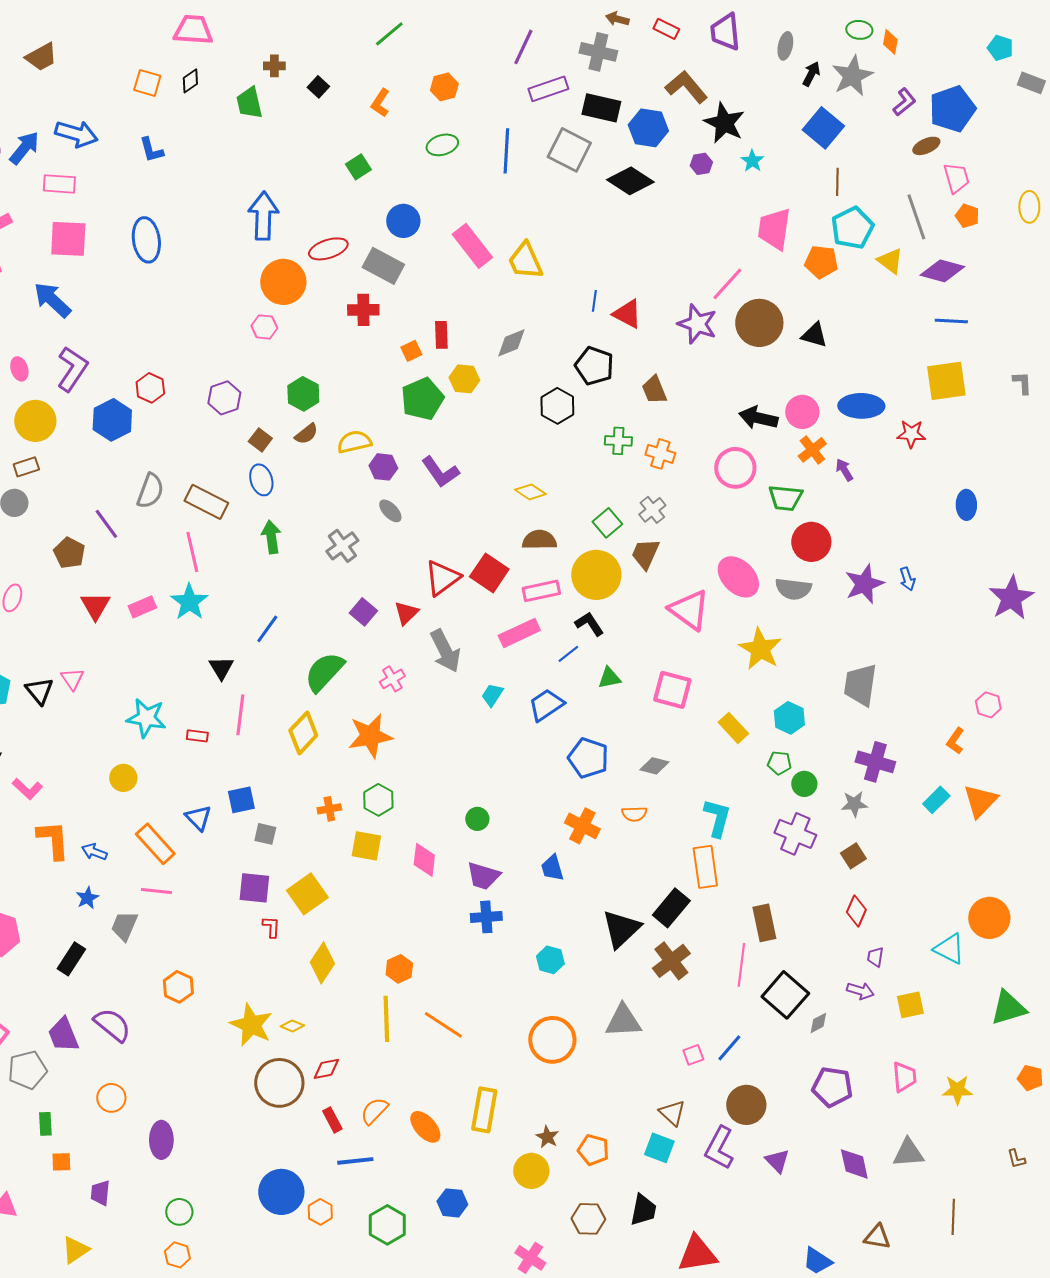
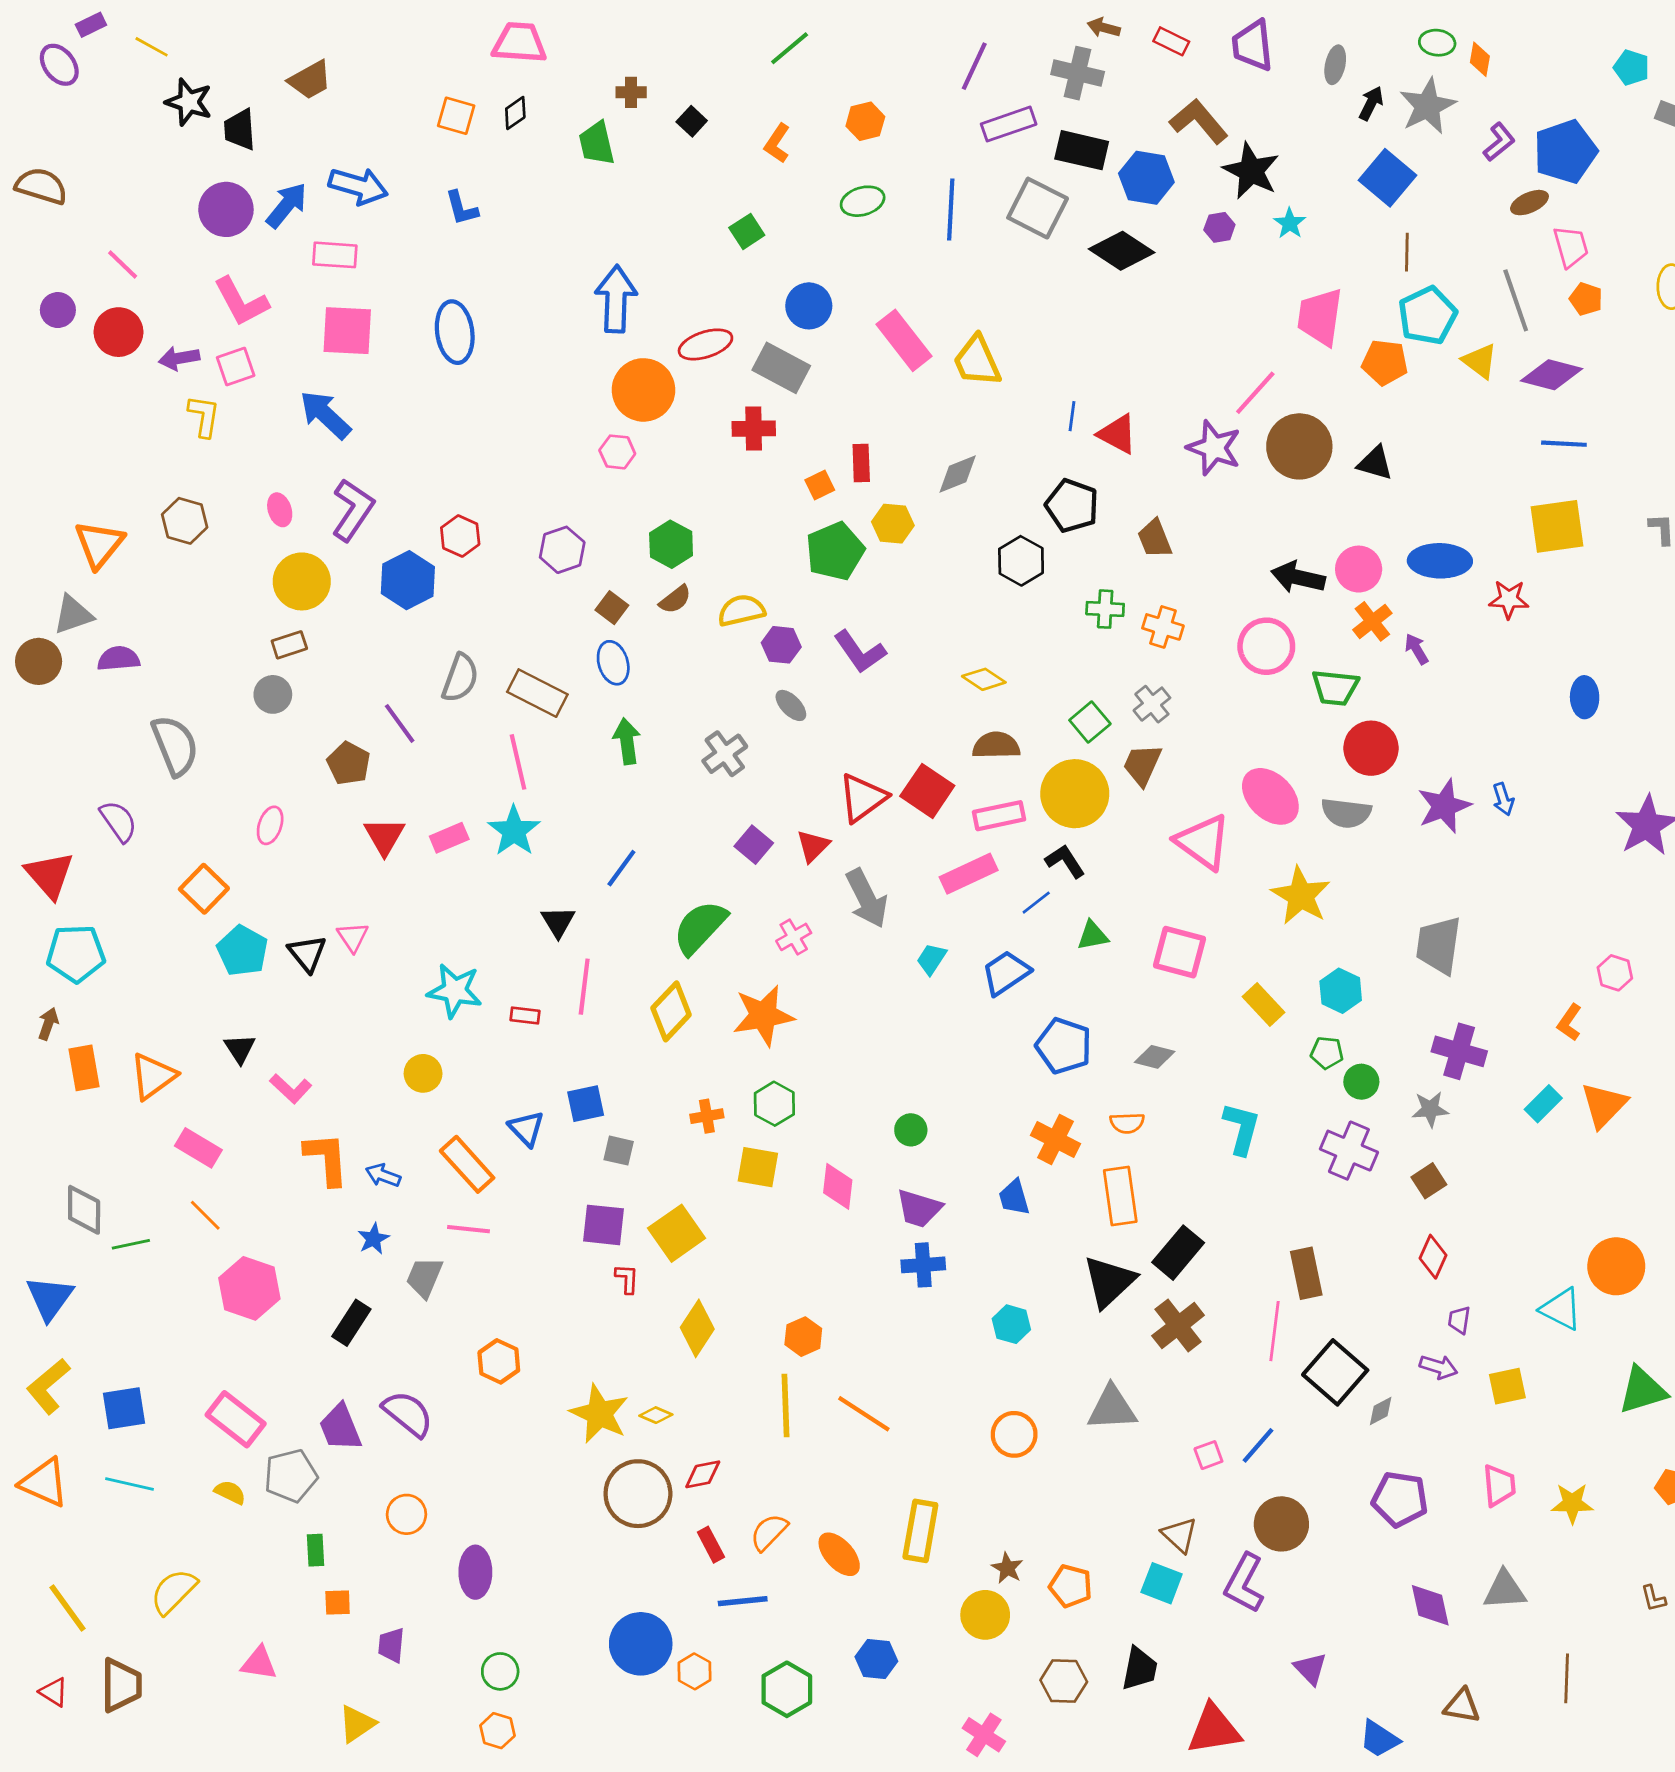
orange rectangle: (705, 867) -> (1120, 1196), moved
orange circle: (552, 1040) -> (1014, 1434), size x0.7
purple triangle: (777, 1161) -> (1310, 1669), moved

